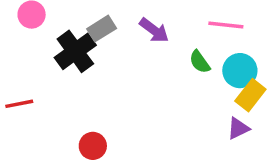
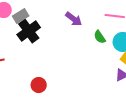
gray rectangle: (102, 29) -> (21, 16), moved

